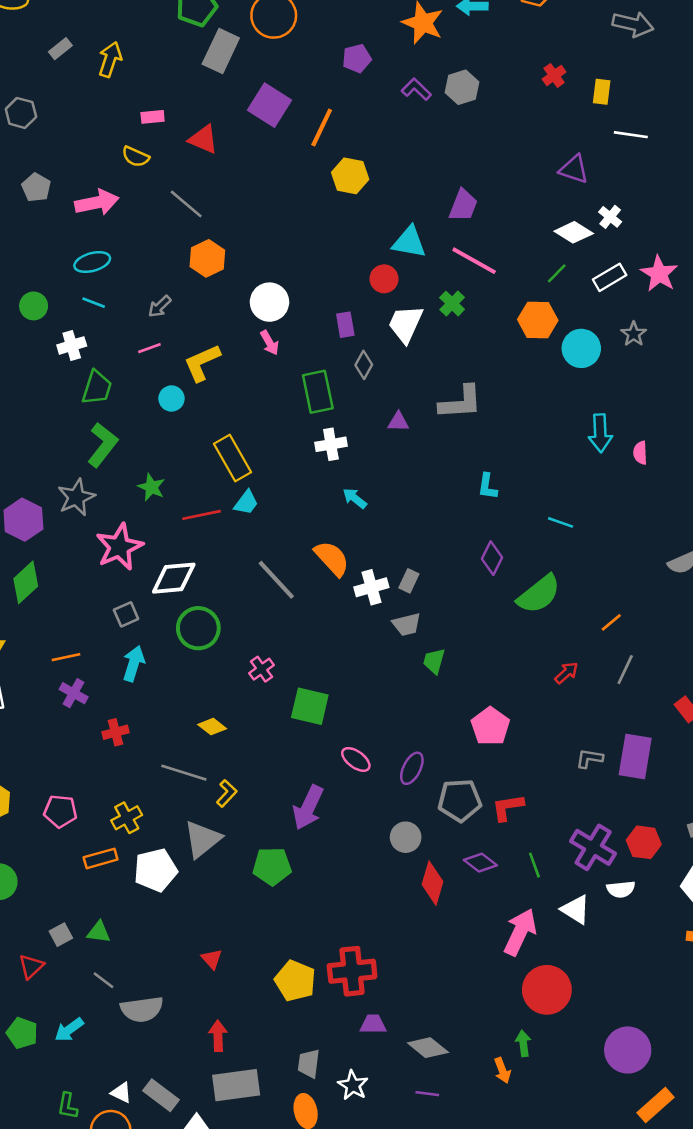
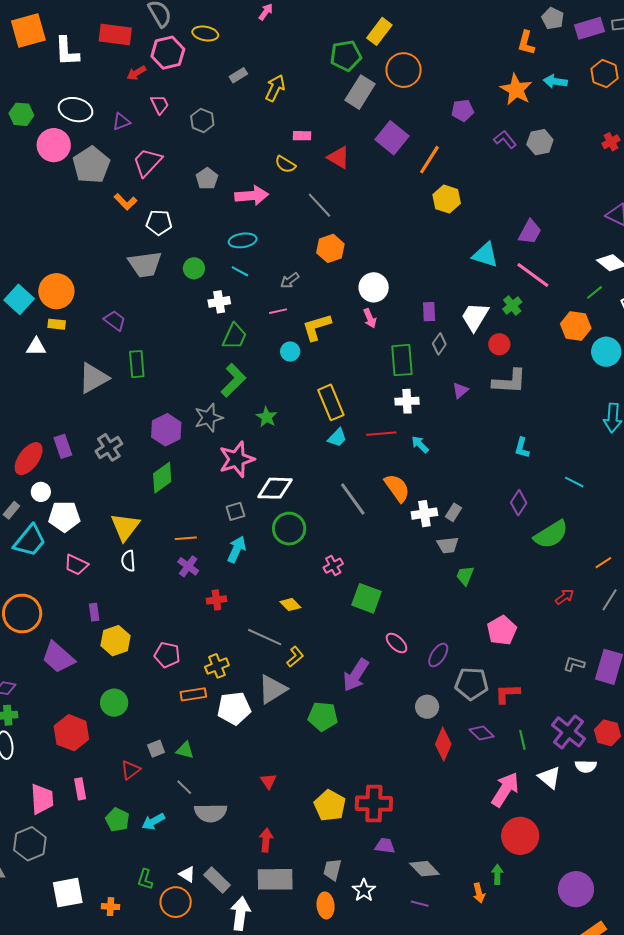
red circle: (384, 279) -> (499, 344), moved
purple triangle: (398, 422) -> (460, 390), turned -48
red line: (201, 515) -> (381, 434), moved

